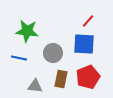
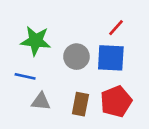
gray circle: (53, 53) -> (76, 57), moved
gray triangle: (35, 86) -> (41, 101), moved

